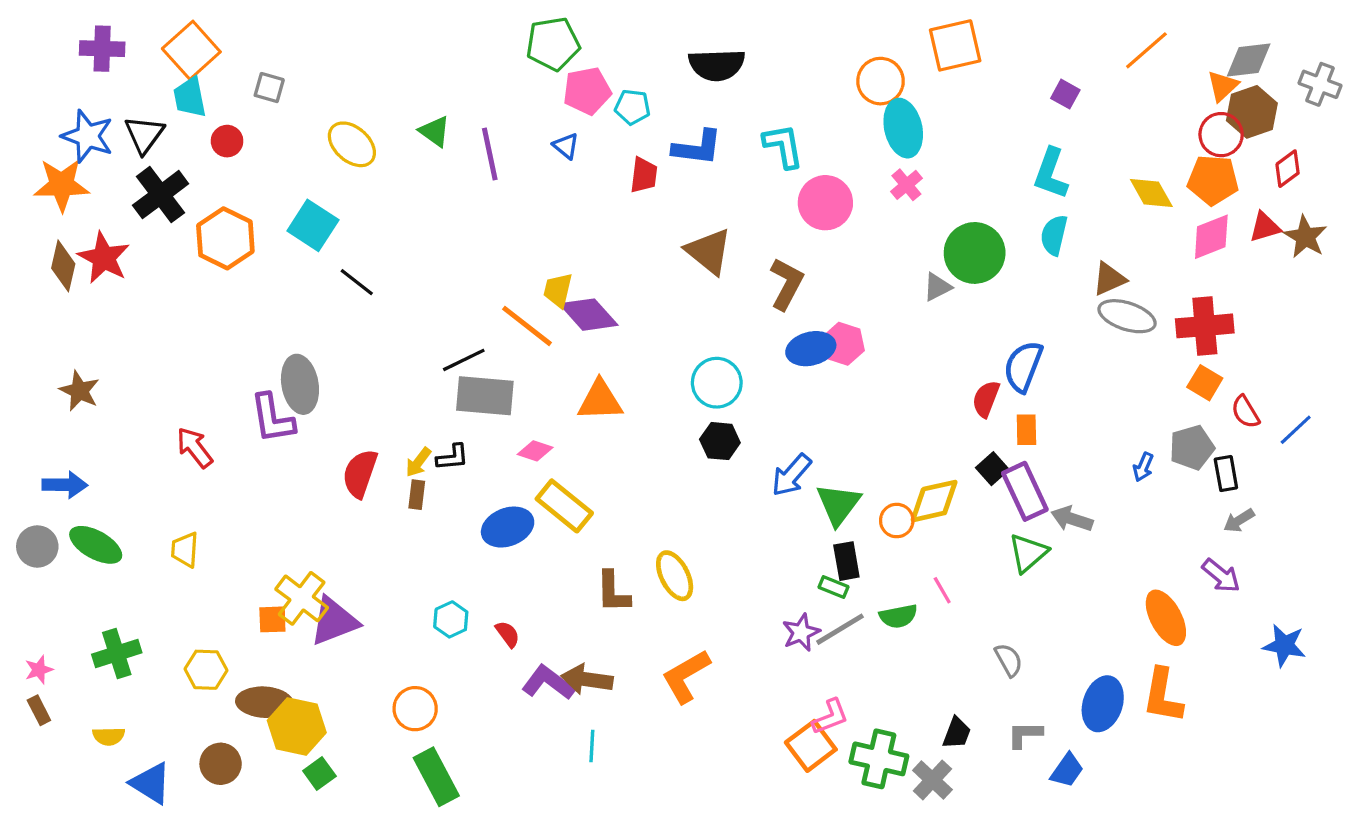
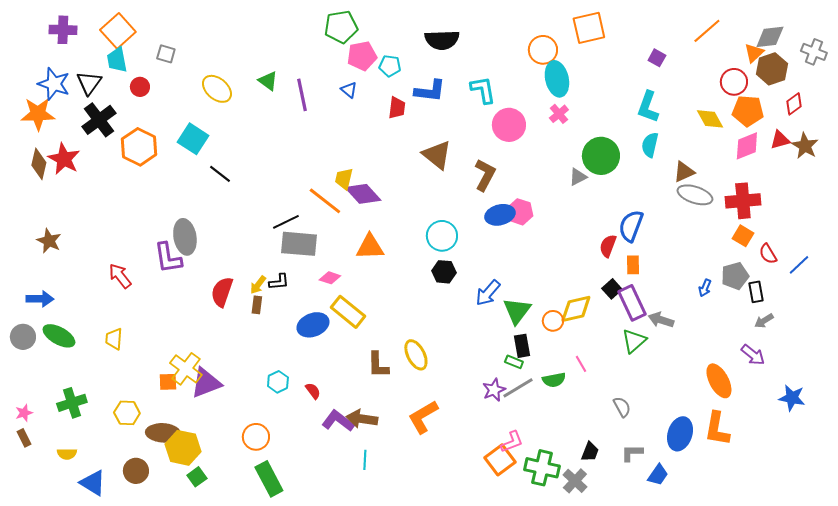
red circle: (1221, 135) -> (734, 82), moved

